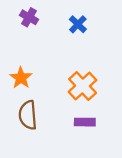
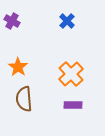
purple cross: (29, 17) -> (12, 21), moved

